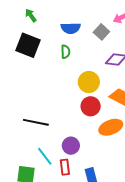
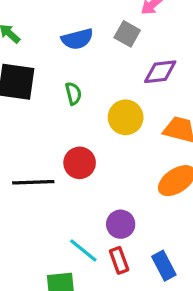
green semicircle: (66, 52) -> (73, 93), moved
red circle: (91, 106) -> (80, 163), moved
black line: (36, 122) -> (33, 182), moved

